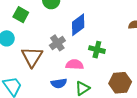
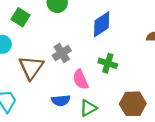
blue diamond: (78, 25) -> (102, 24), moved
pink semicircle: (75, 65) -> (80, 80), turned -120

